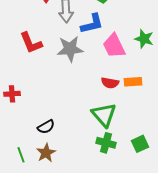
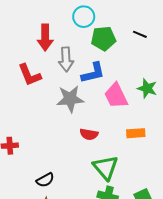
red L-shape: (31, 43) -> (30, 75), moved
red semicircle: (110, 83) -> (89, 134), moved

